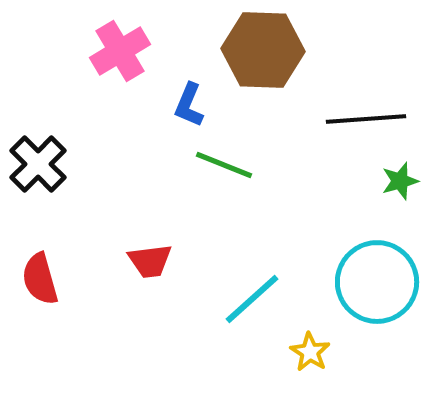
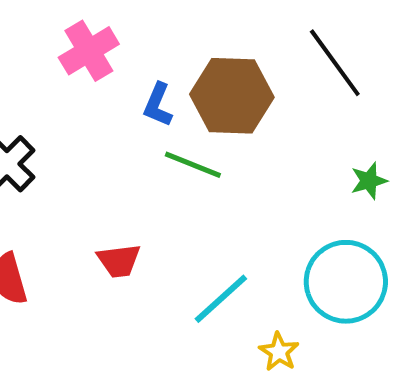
brown hexagon: (263, 50) -> (232, 96), moved
black line: (366, 119) -> (335, 63), moved, turned 58

